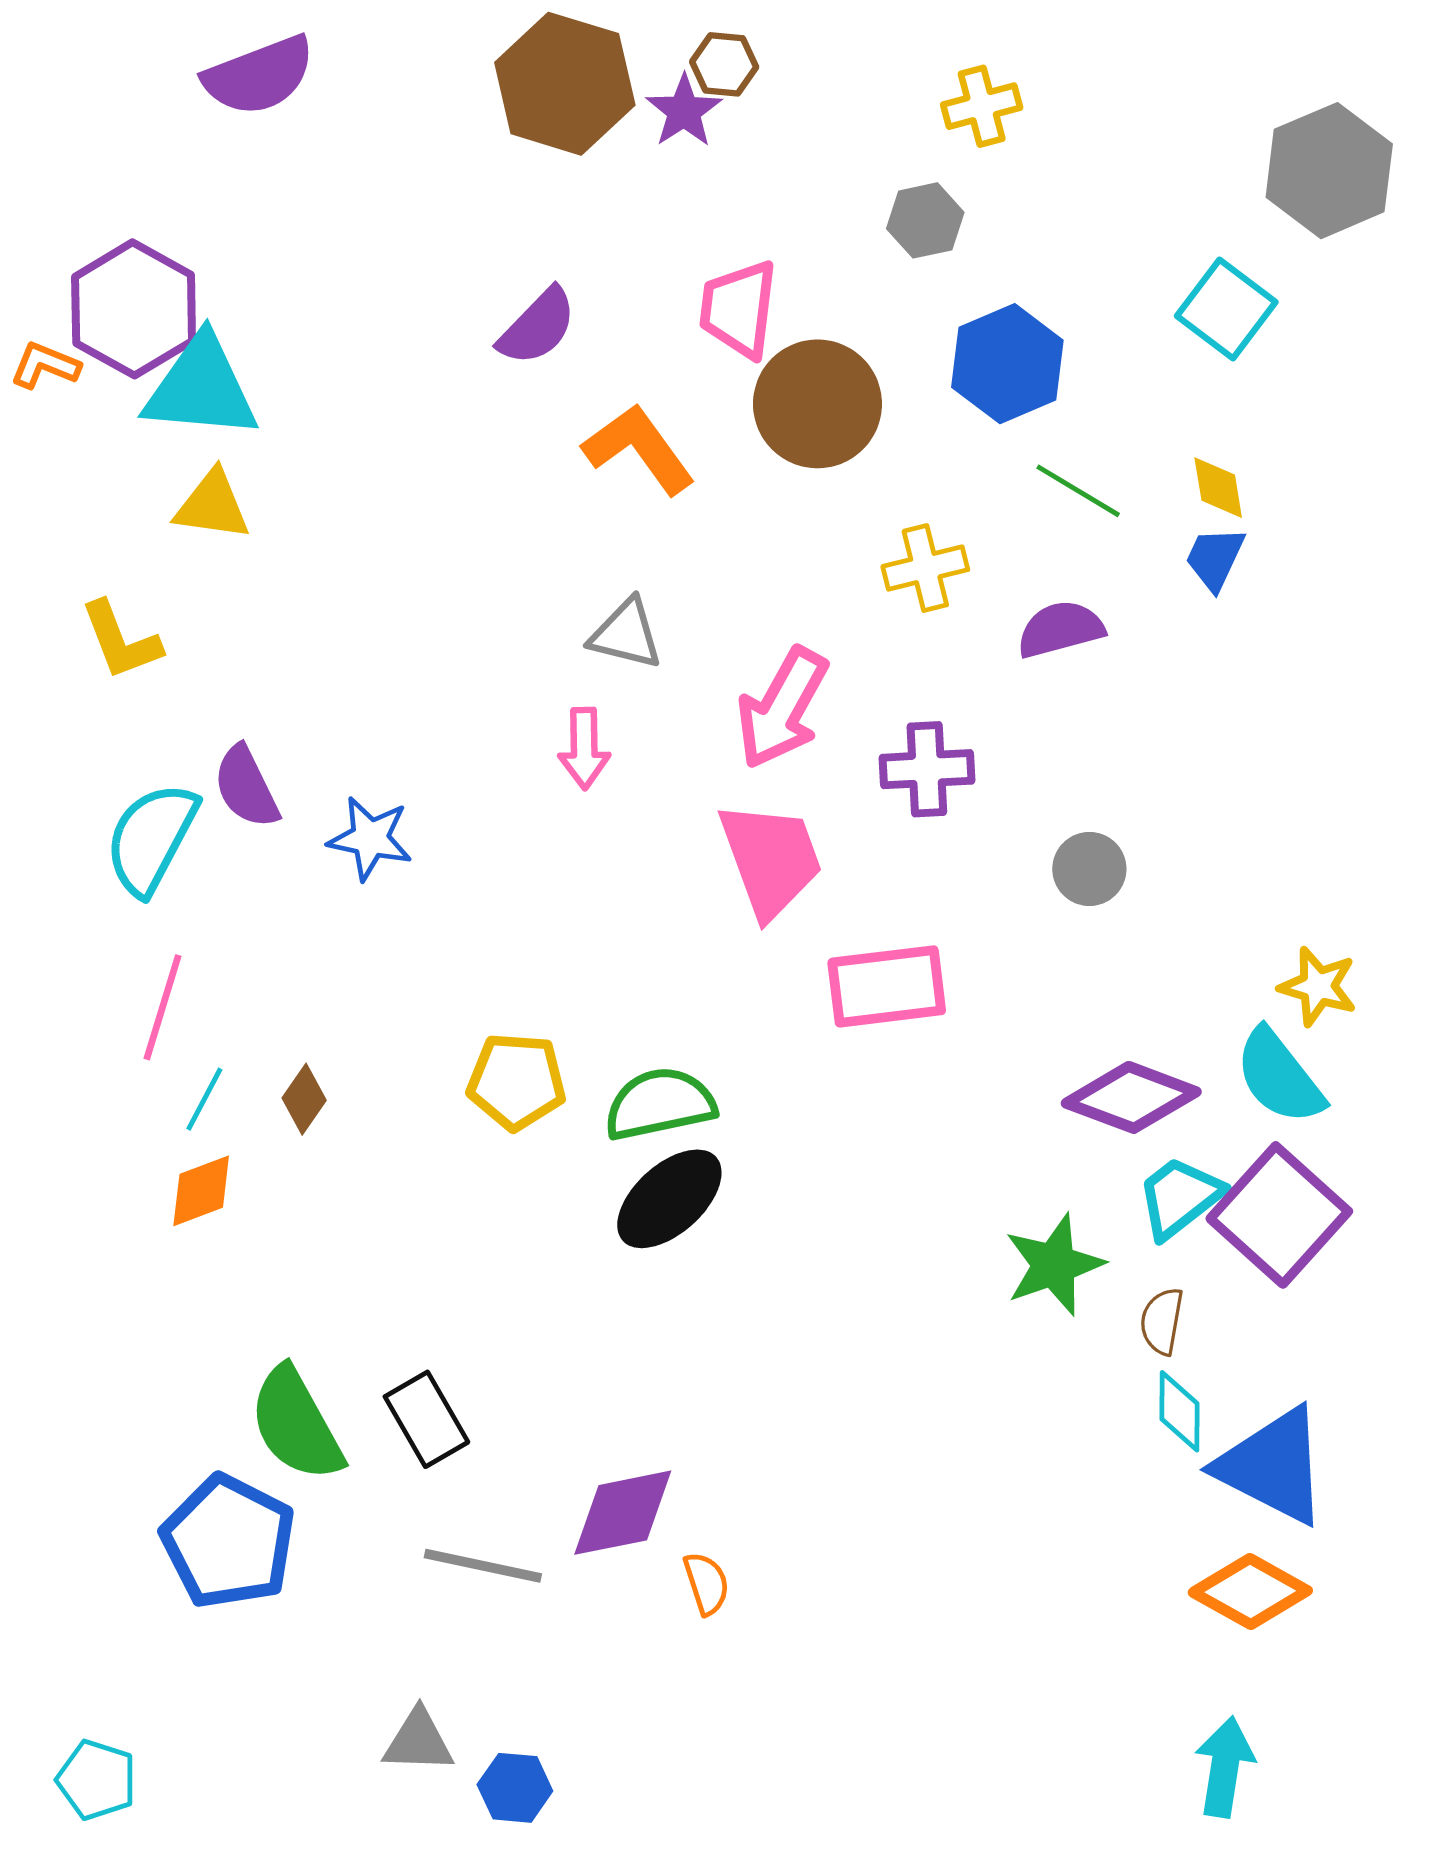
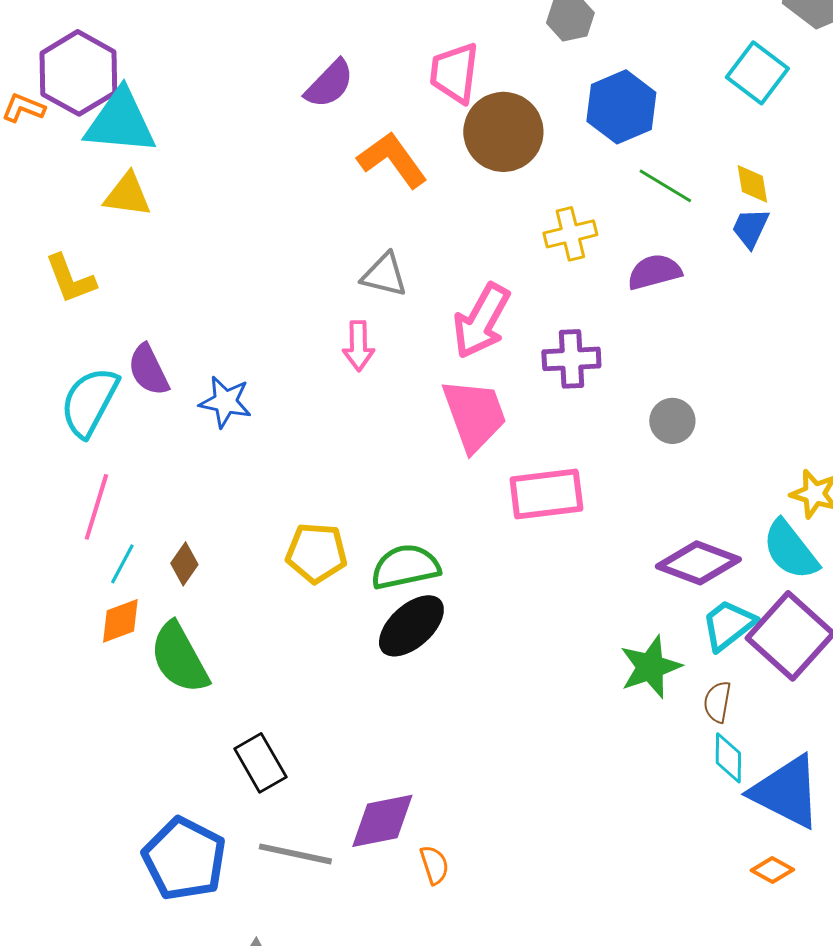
green semicircle: (296, 1424) -> (179, 658), moved
blue pentagon: (229, 1542) -> (184, 859), moved
orange diamond: (1250, 1592) -> (772, 870), size x0.6

